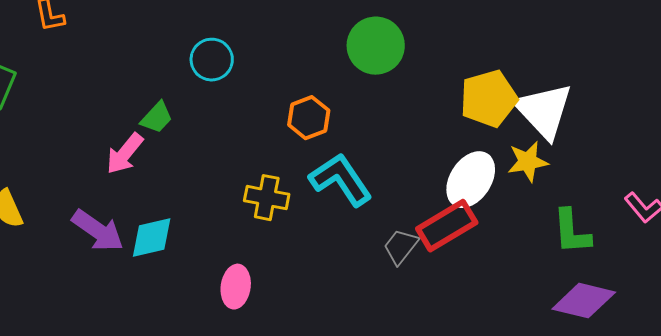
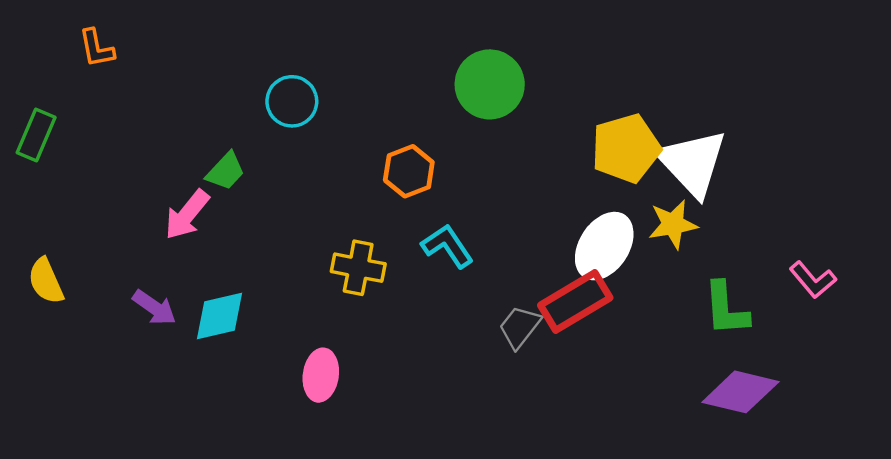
cyan L-shape: (341, 180) -> (447, 246), size x0.7
purple arrow: (98, 231) -> (154, 308), size x0.7

